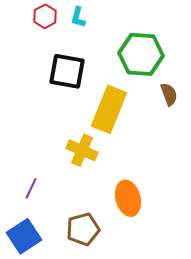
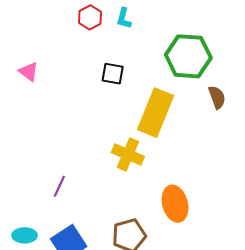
black square: (67, 71) -> (113, 74), size x0.6
purple line: (31, 188) -> (59, 186), moved

